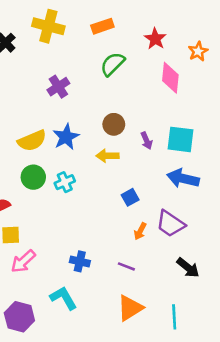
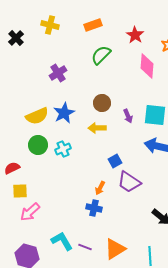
yellow cross: (48, 26) -> (50, 25), size x0.7
purple trapezoid: (170, 224) -> (129, 182), moved
orange arrow: (140, 231) -> (100, 188), moved
blue cross: (80, 261) -> (94, 208), moved
purple line: (126, 266) -> (85, 247), moved

